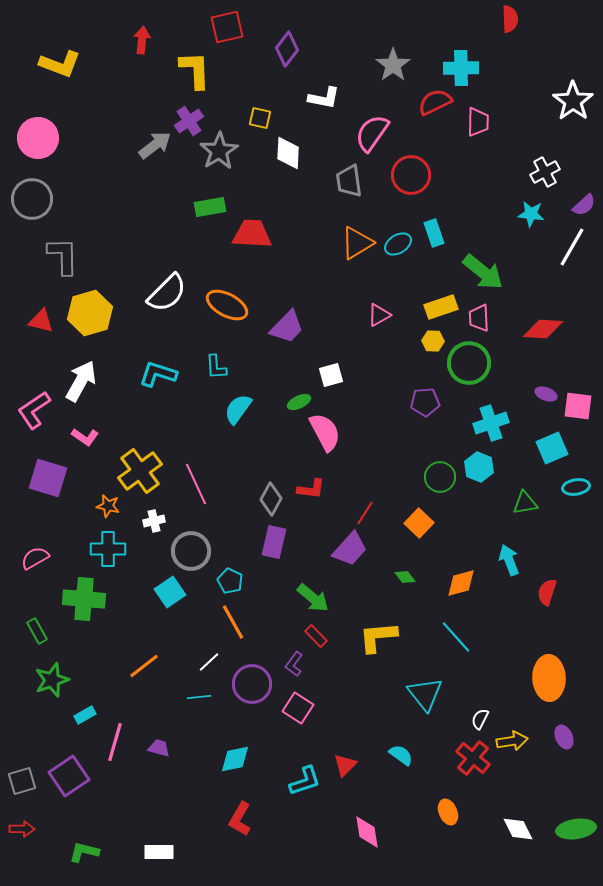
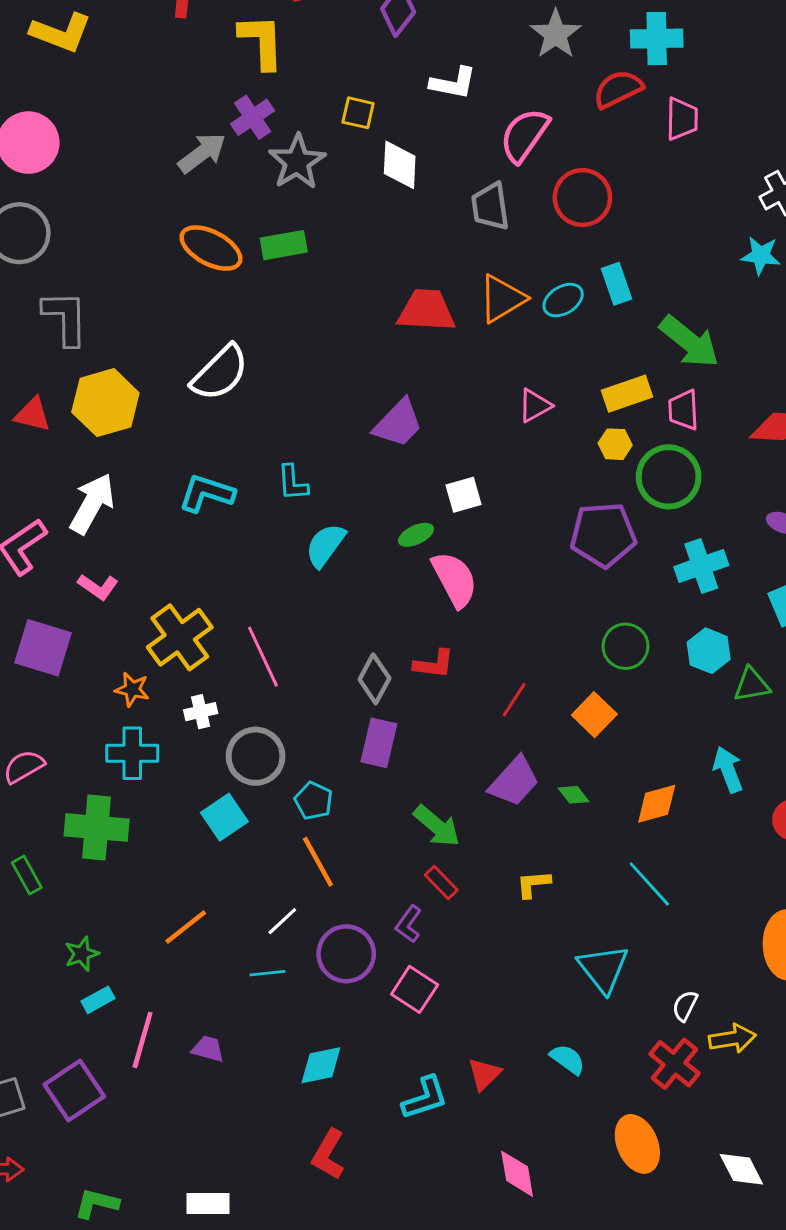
red trapezoid: (252, 234) -> (426, 310), moved
orange ellipse: (227, 305) -> (211, 248), moved
purple pentagon: (425, 402) -> (603, 535), size x1.5
cyan hexagon: (479, 467) -> (709, 651), moved
purple trapezoid: (350, 549) -> (514, 781), moved
yellow L-shape: (378, 637) -> (533, 884), size x0.6
green star: (52, 680) -> (82, 954), moved, size x0.7
orange ellipse: (448, 812) -> (637, 1144), size x1.5

